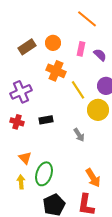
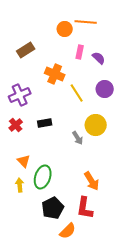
orange line: (87, 19) -> (86, 22), turned -35
orange circle: (53, 43) -> (65, 29), moved
yellow circle: (98, 110) -> (96, 125), moved
red cross: (17, 122) -> (16, 125), turned 32

